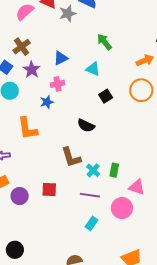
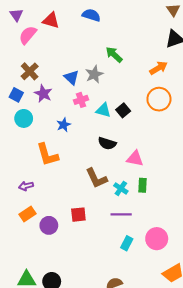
gray star: (68, 14) -> (94, 74), moved
blue triangle: (61, 58) -> (72, 78), turned -42
cyan triangle: (93, 69) -> (103, 110), moved
pink cross: (57, 84) -> (81, 100), moved
pink triangle: (137, 187) -> (135, 159), moved
pink circle: (122, 208) -> (157, 239), moved

